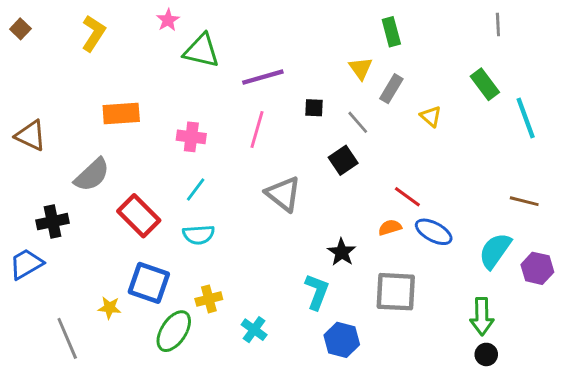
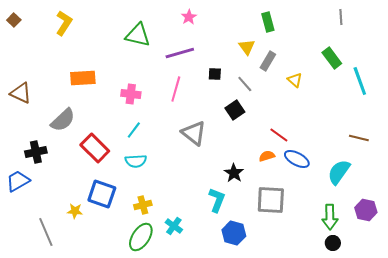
pink star: (168, 20) -> (189, 17), moved
purple hexagon: (537, 268) -> (366, 210), moved
green ellipse: (174, 331) -> (141, 237), moved

